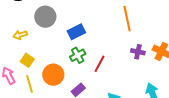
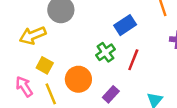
blue rectangle: (76, 32) -> (125, 25), moved
yellow arrow: (20, 35) -> (33, 35), size x1.5

